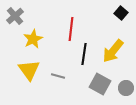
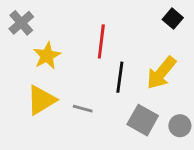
yellow triangle: (29, 70) -> (41, 100), turned 35

